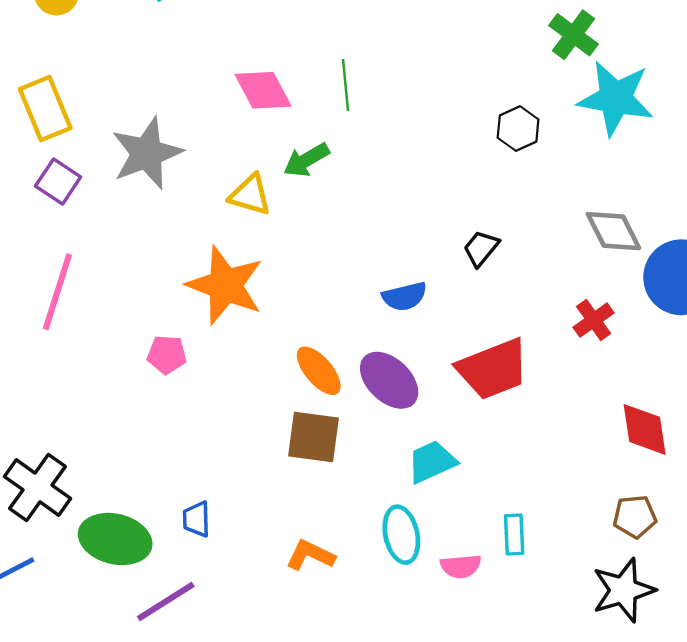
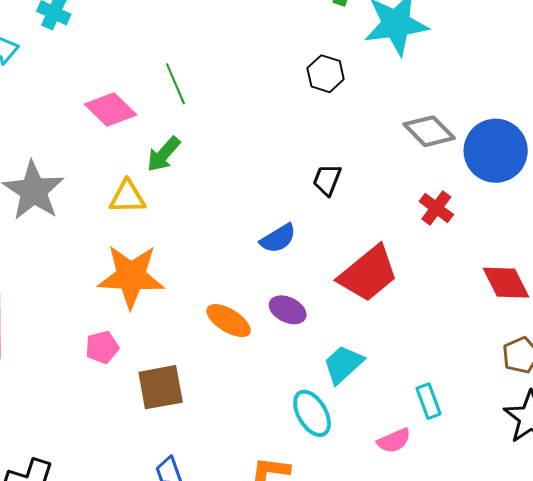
purple ellipse: (389, 380) -> (288, 310), size x0.7
brown square: (314, 437) -> (161, 387), moved
cyan ellipse: (401, 535) -> (312, 413), moved

